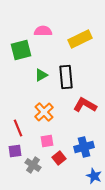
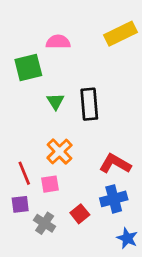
yellow rectangle: (80, 39) -> (120, 34), moved
green triangle: (41, 75) -> (55, 101), turned -32
red L-shape: (85, 105) -> (115, 164), moved
pink square: (47, 141) -> (50, 184), moved

